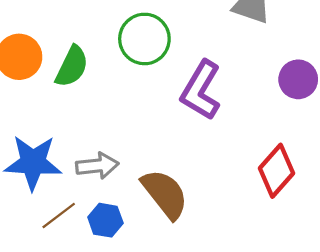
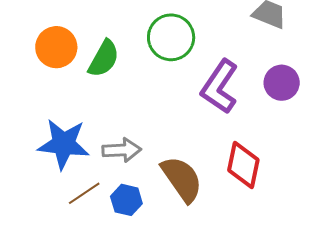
purple circle: (298, 79) -> (282, 83), moved
red diamond: (277, 171) -> (243, 165), moved, turned -33

